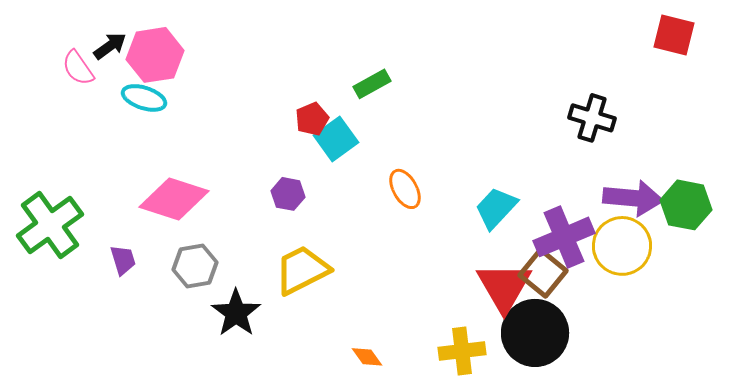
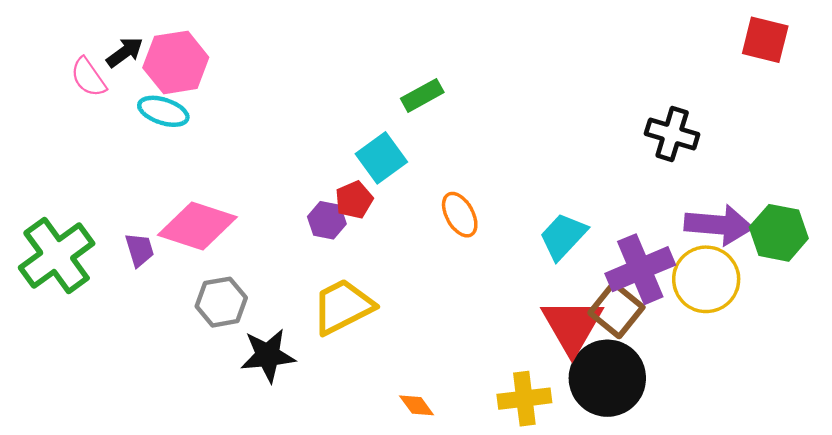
red pentagon: (312, 119) -> (354, 200), moved
purple trapezoid: (123, 260) -> (139, 250), moved
black star: (236, 313) -> (268, 355), turned 30

